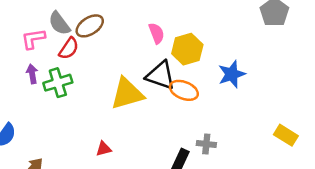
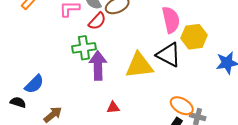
pink semicircle: (157, 33) -> (171, 20), size x1.5
purple arrow: (32, 74) -> (98, 66), moved, size x1.8
orange ellipse: (184, 90) -> (182, 106), moved

